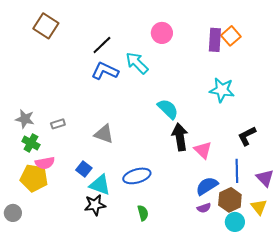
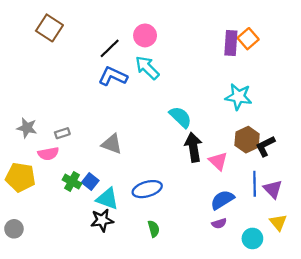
pink circle: (162, 33) -> (145, 35), moved
green cross: (31, 143) -> (72, 182), moved
pink semicircle: (45, 163) -> (48, 154), moved
yellow pentagon: (34, 178) -> (20, 177), moved
purple triangle: (265, 178) -> (273, 189), moved
brown hexagon: (230, 200) -> (247, 140), moved

